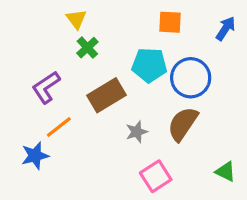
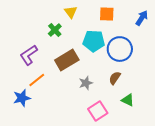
yellow triangle: (76, 19) -> (71, 12), moved
brown semicircle: (183, 124) -> (115, 78), size x0.6
green triangle: (226, 171) -> (128, 100), moved

